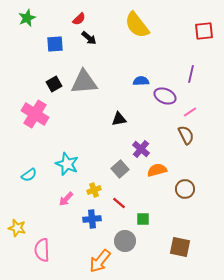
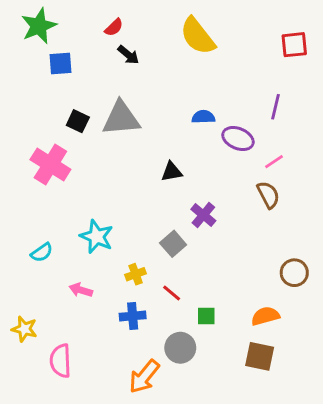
green star: (27, 18) -> (39, 26), size x1.4
blue square: (55, 44) -> (60, 63), moved
black square: (54, 84) -> (78, 121), turned -35
orange semicircle: (157, 170) -> (265, 316), moved
brown circle: (185, 189) -> (294, 273), moved
pink arrow: (66, 199) -> (81, 290), moved, turned 63

